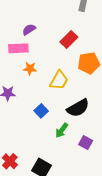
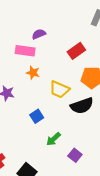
yellow trapezoid: (59, 80) -> (59, 89), turned 75
black semicircle: (78, 108) -> (82, 106), moved

